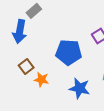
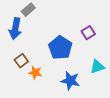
blue pentagon: (69, 52) -> (60, 48), turned 30

